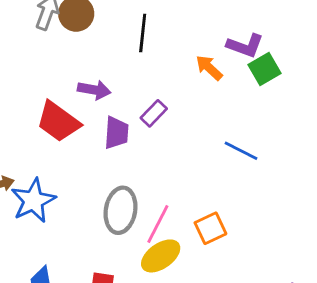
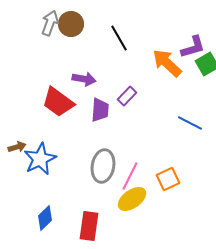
black line: (143, 33) -> (119, 38), turned -36
purple L-shape: (245, 46) -> (193, 47), turned -36
orange arrow: (209, 68) -> (167, 63), size x1.5

